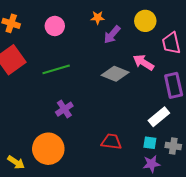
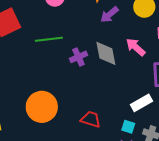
gray diamond: (115, 74) -> (106, 53), turned 48
purple cross: (64, 109) -> (78, 57), moved
orange circle: (48, 149) -> (42, 107), moved

